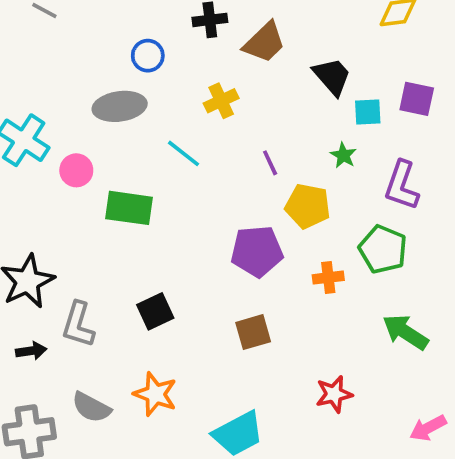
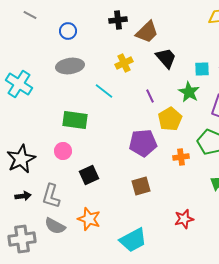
blue circle: (148, 56) -> (68, 31), moved
black trapezoid: (332, 76) -> (166, 58), moved
green star: (343, 155) -> (189, 92), size x1.5
pink circle: (76, 170) -> (63, 151), moved
yellow pentagon: (308, 206) -> (170, 119), turned 30
gray L-shape: (78, 325) -> (51, 196), moved

